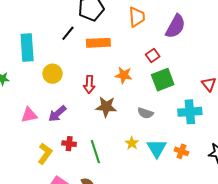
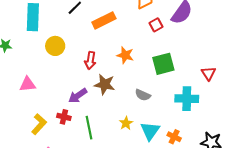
orange rectangle: (98, 43) -> (104, 20), turned -30
red square: (153, 55) -> (156, 25), moved
purple arrow: (57, 114) -> (78, 96), moved

